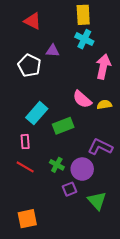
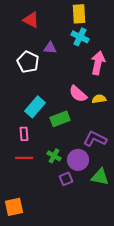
red line: (25, 167) -> (24, 158), turned -30
green triangle: (97, 201) -> (100, 177), moved, turned -36
orange square: (27, 219) -> (14, 207), moved

